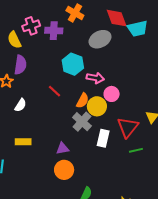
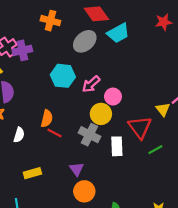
cyan trapezoid: (138, 29) -> (118, 33), moved
purple cross: (54, 31) -> (22, 50), moved
pink arrow: (95, 78) -> (91, 84), turned 144
red line: (54, 91) -> (55, 133), moved
orange semicircle: (83, 101) -> (47, 118), moved
purple triangle: (63, 149) -> (77, 169), turned -40

